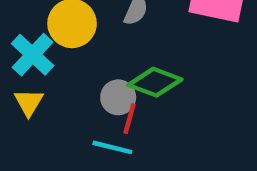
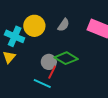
cyan cross: (33, 55) -> (15, 36), turned -30

